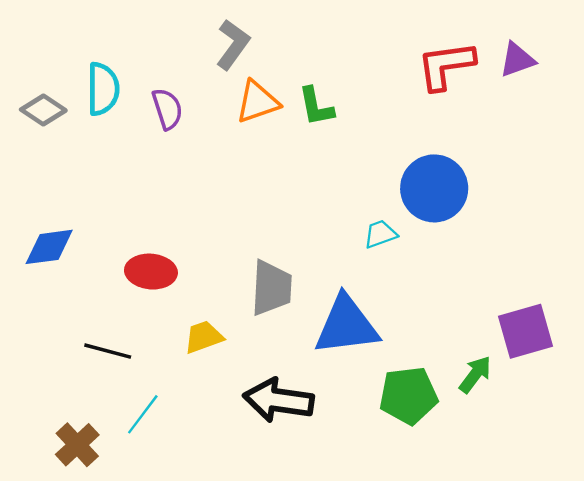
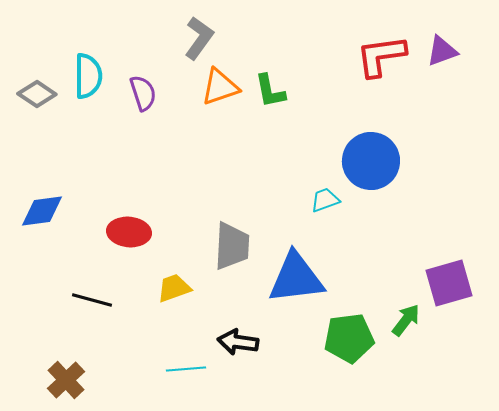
black arrow: (279, 400) -> (238, 342), size x0.7
cyan line: (143, 414) -> (186, 369), moved, turned 48

